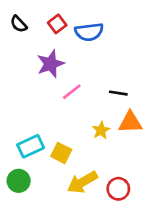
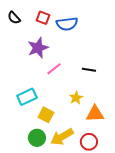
red square: (57, 24) -> (43, 18), turned -32
orange triangle: (130, 122) -> (95, 114), moved
cyan rectangle: (31, 146) -> (27, 97), moved
green circle: (19, 181) -> (37, 138), moved

